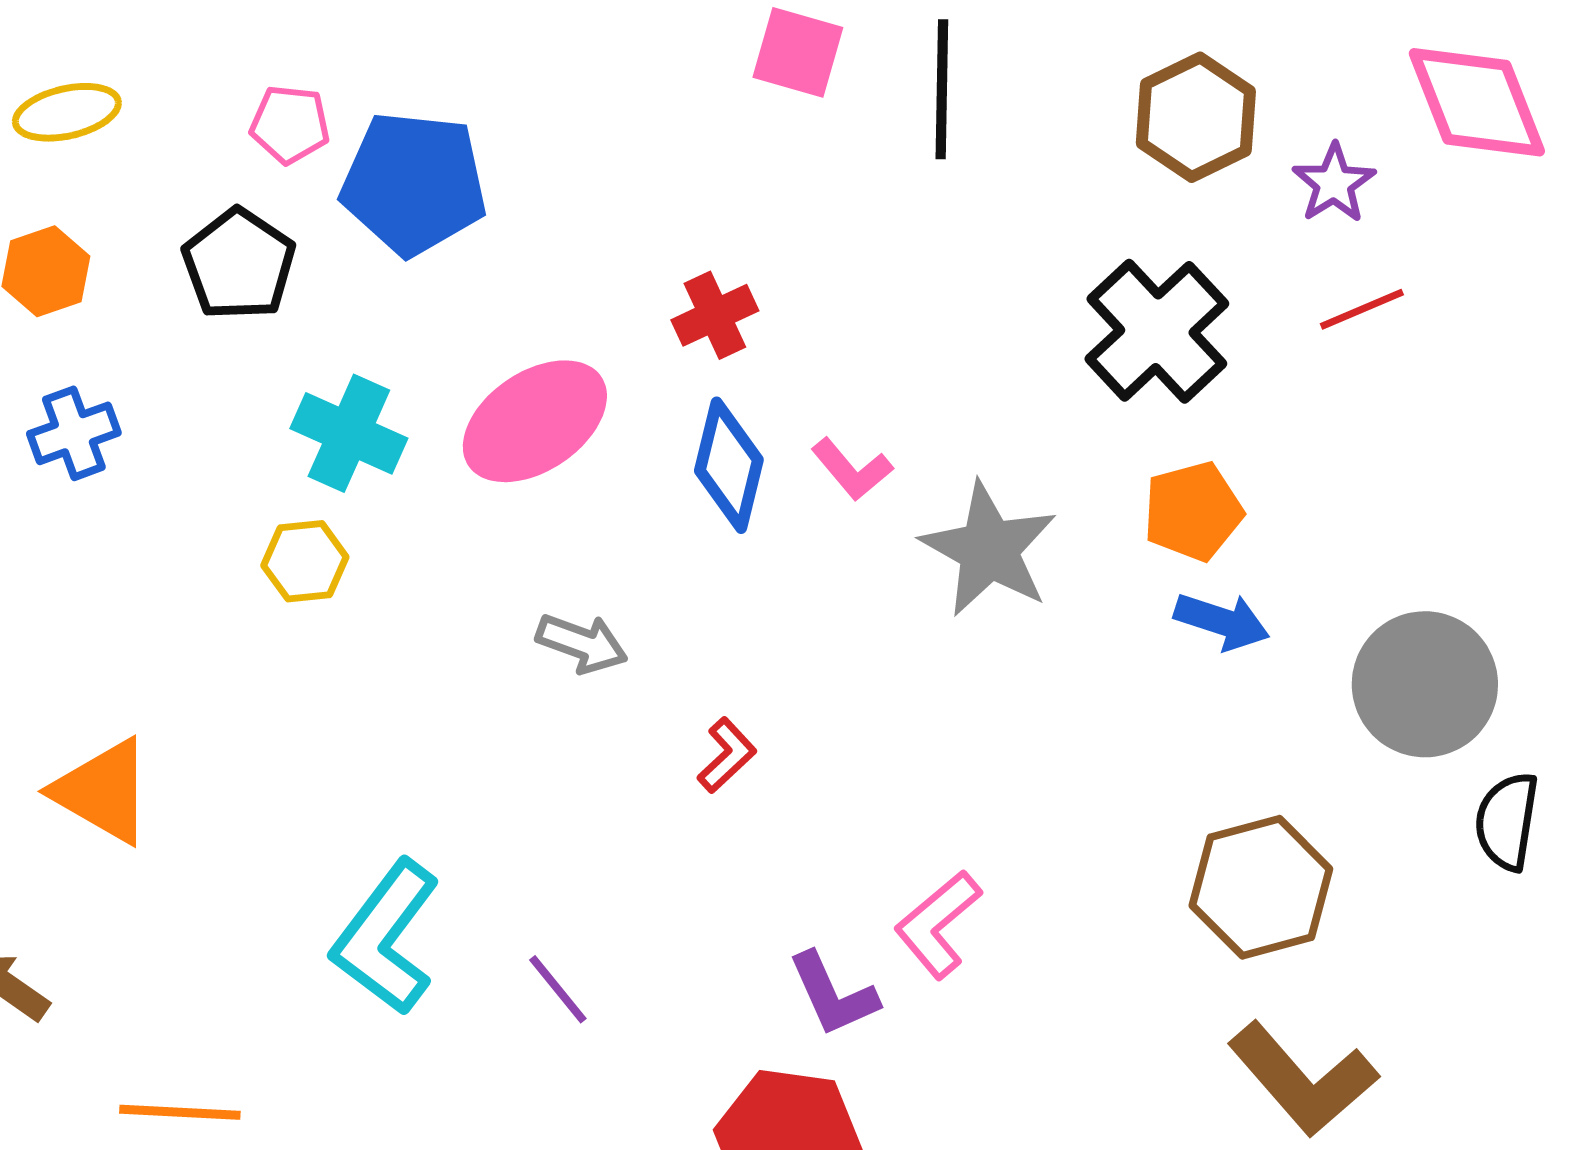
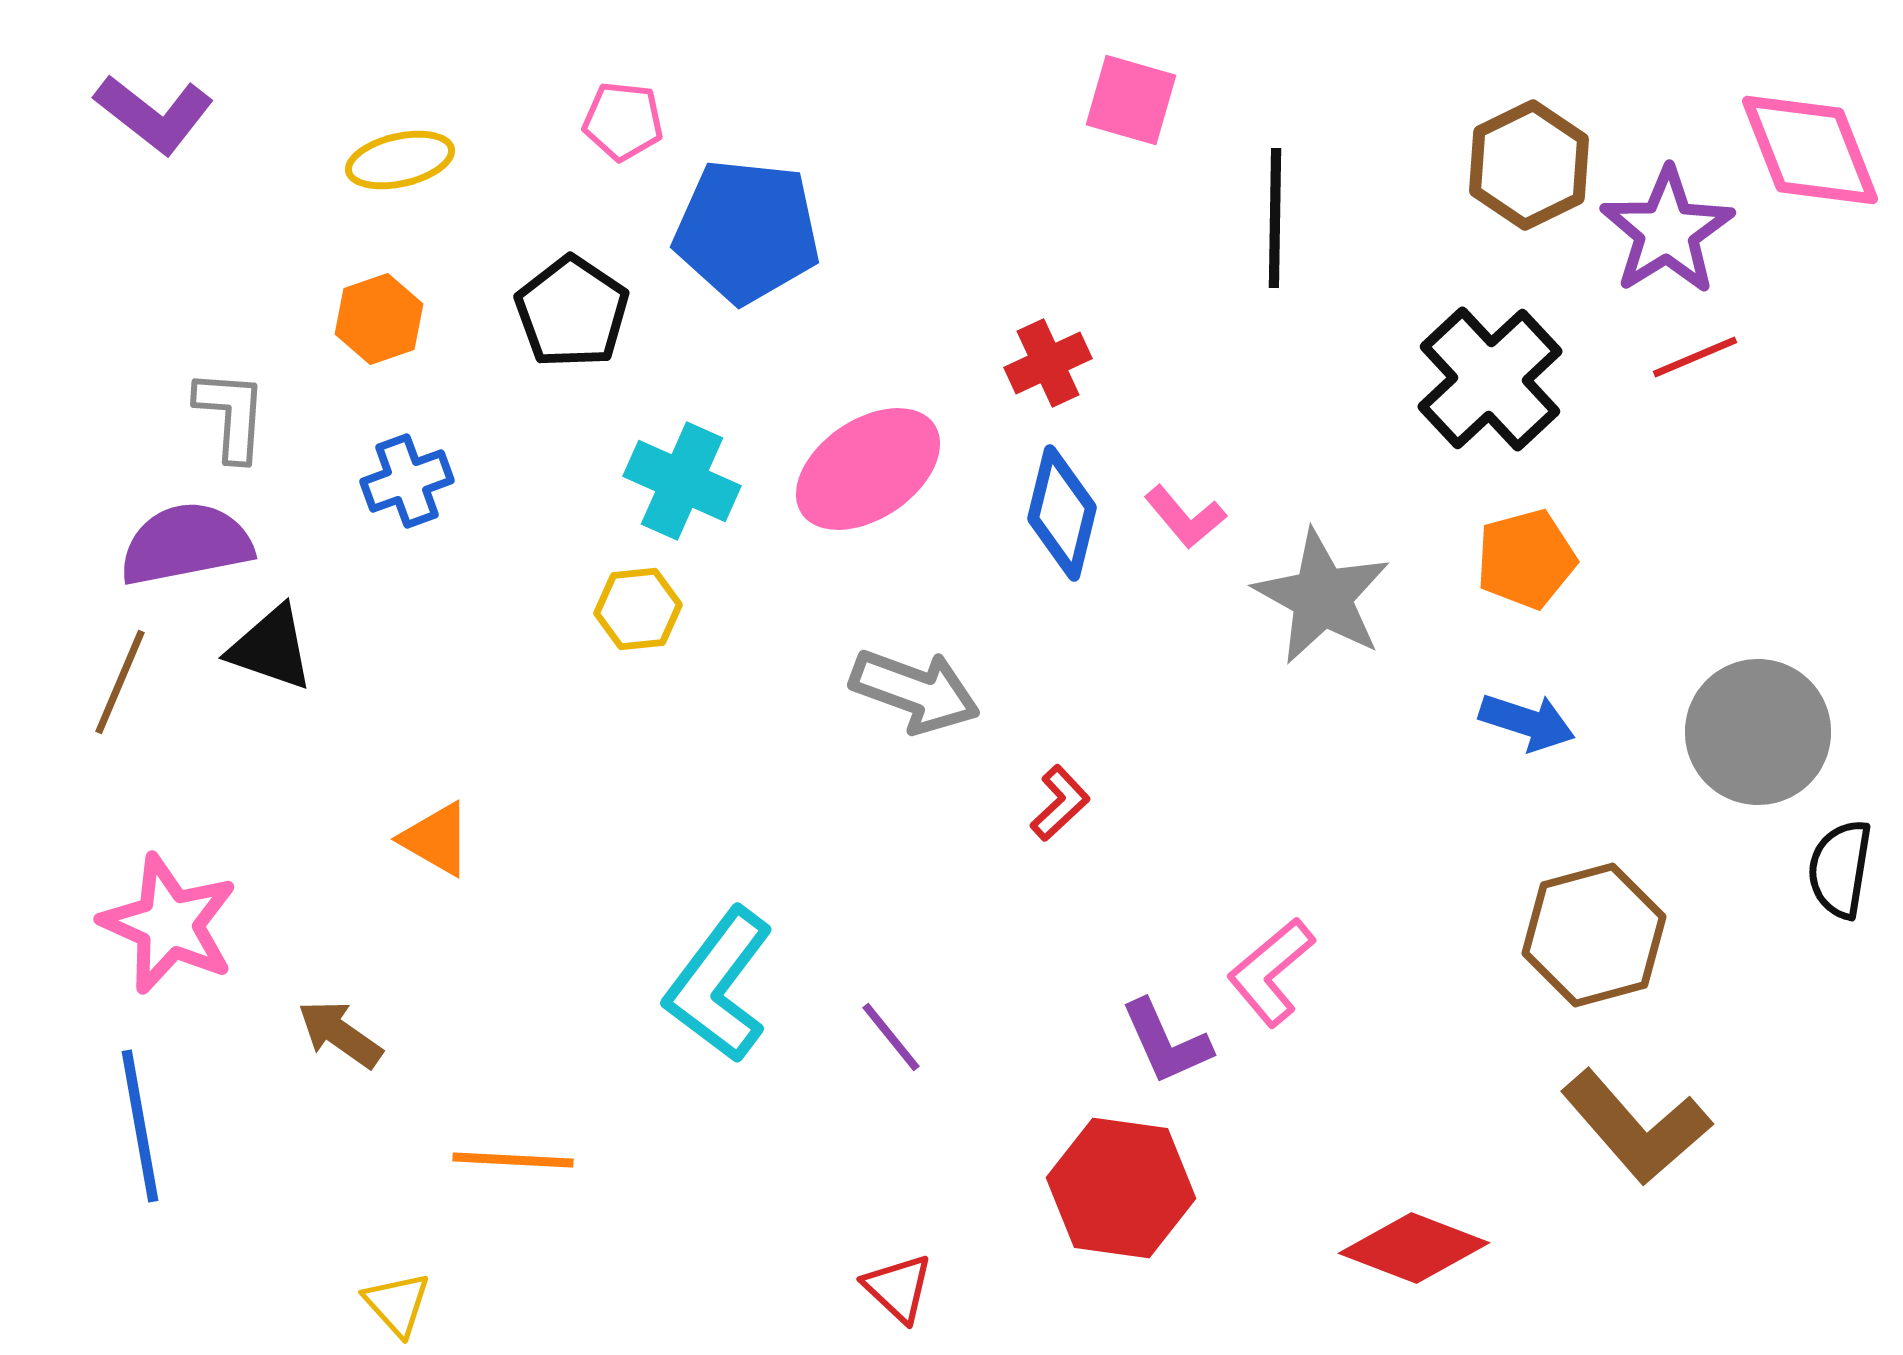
black line: (942, 89) -> (1275, 218), moved
pink pentagon: (290, 124) -> (623, 121), moved
purple star: (1334, 183) -> (1667, 231), size x1.6
blue arrow: (1222, 621) -> (1527, 722), moved
gray arrow: (582, 643) -> (915, 691), size x1.4
orange triangle: (103, 791) -> (436, 839), size x0.7

